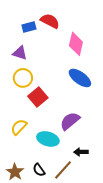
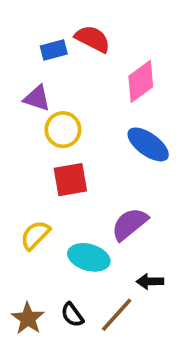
pink diamond: (76, 44) -> (141, 81), turned 40
yellow circle: (23, 78) -> (63, 130), moved
red square: (38, 97) -> (70, 180), turned 30

